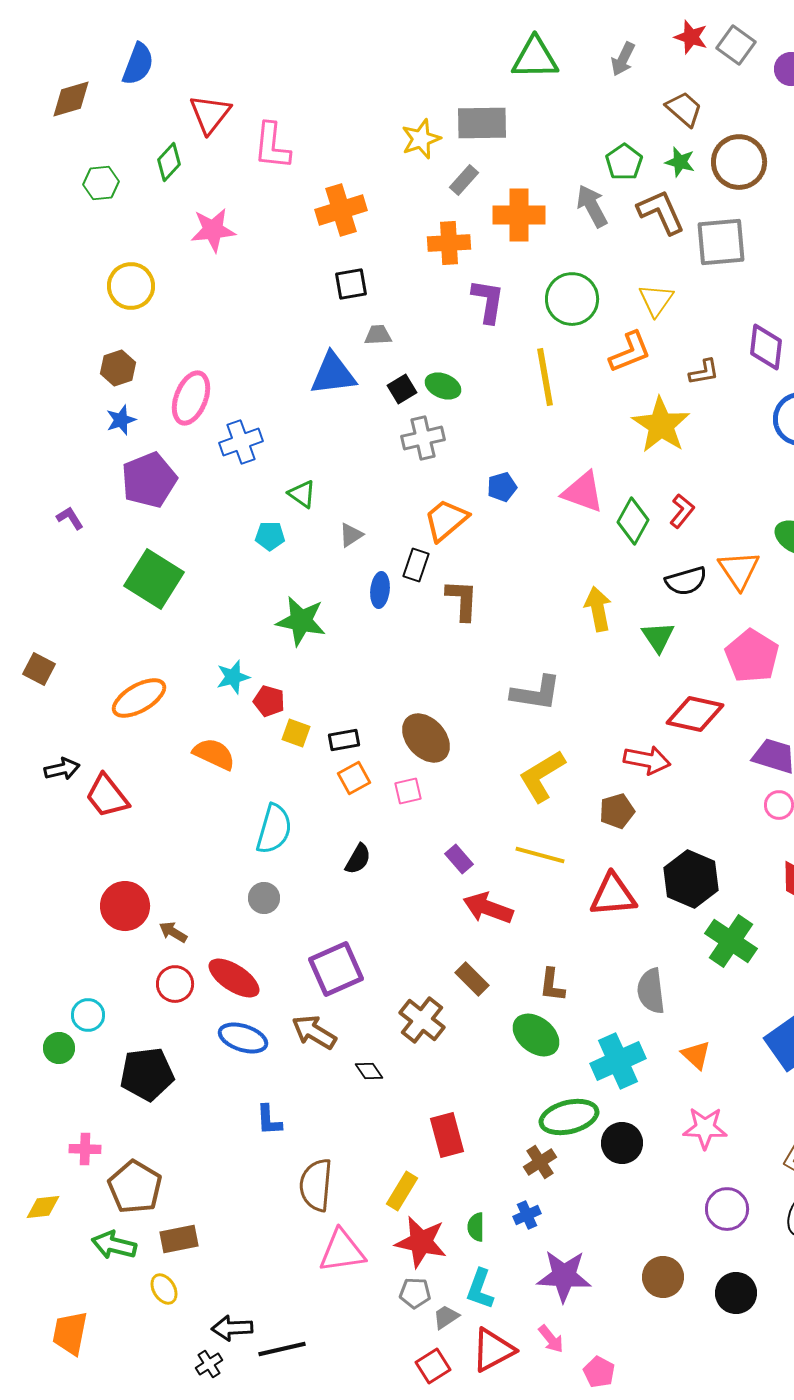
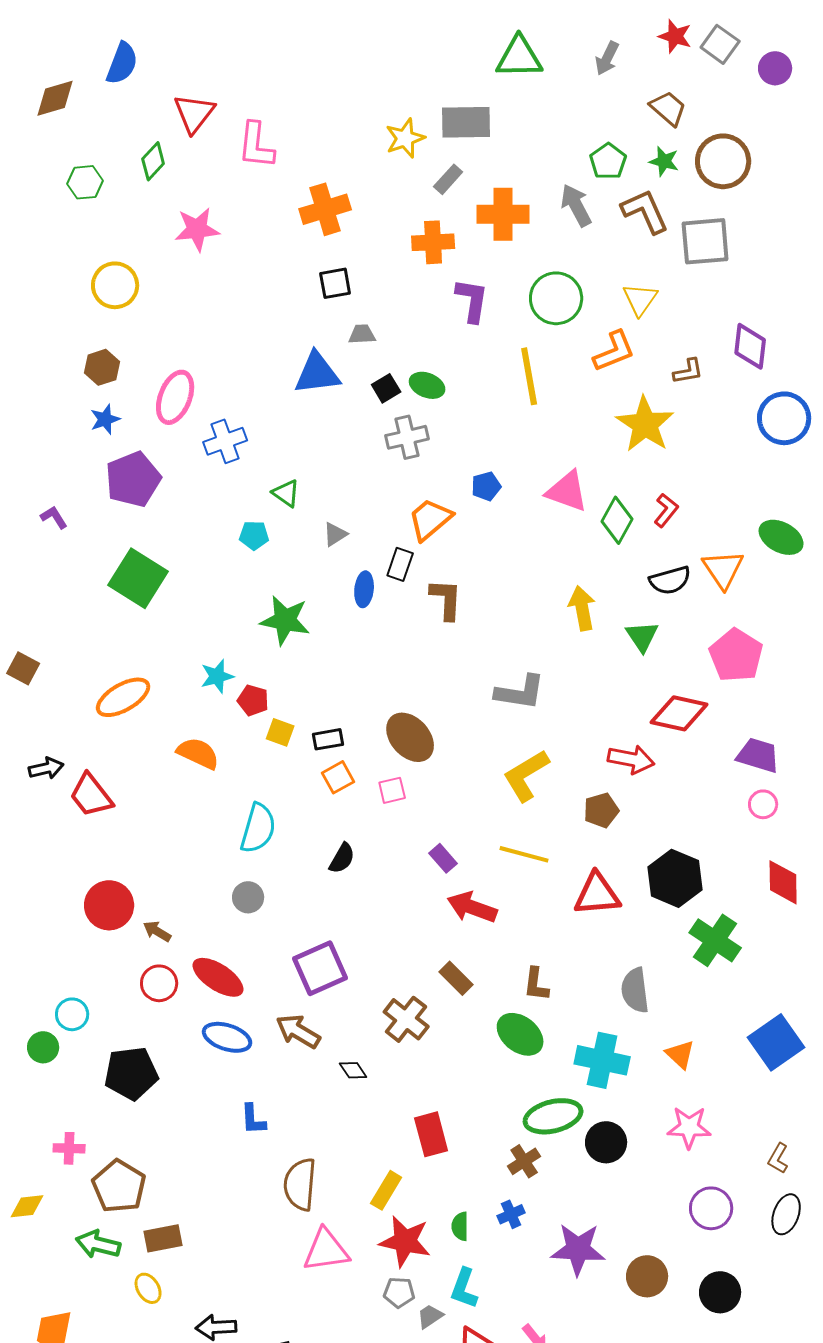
cyan cross: (618, 1061) -> (602, 1060), turned 36
purple star: (564, 1276) -> (578, 1249), moved

